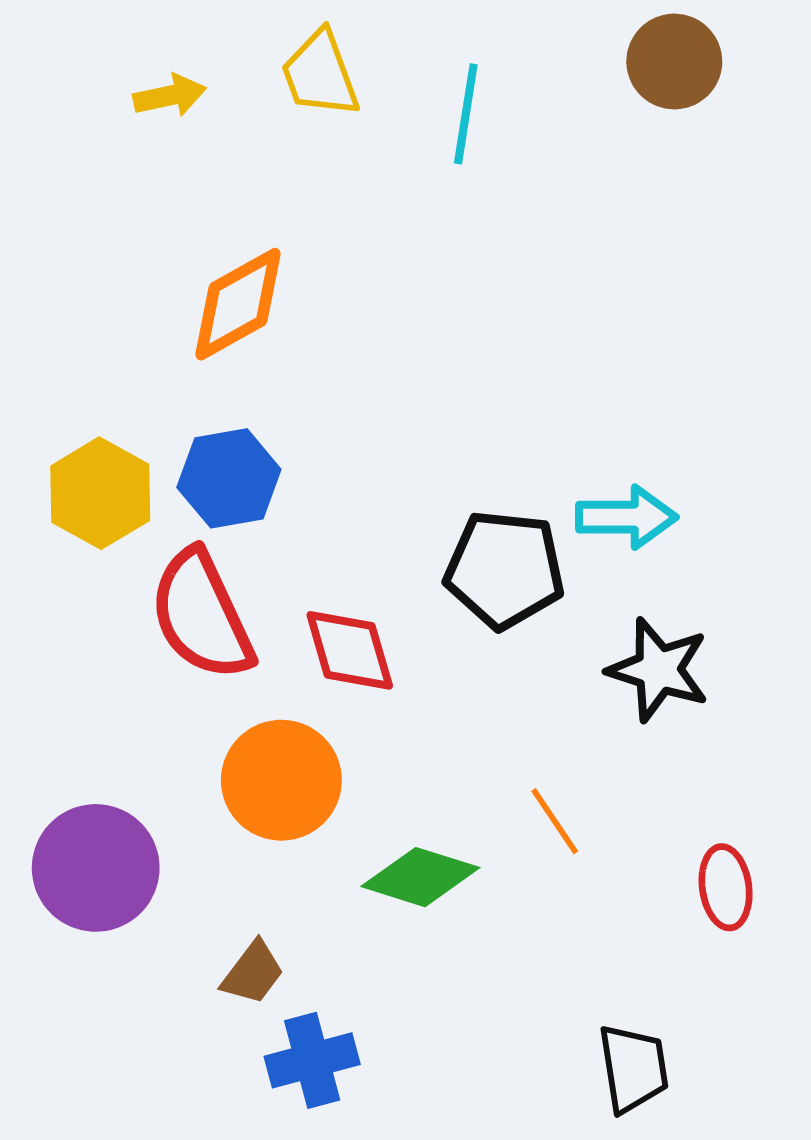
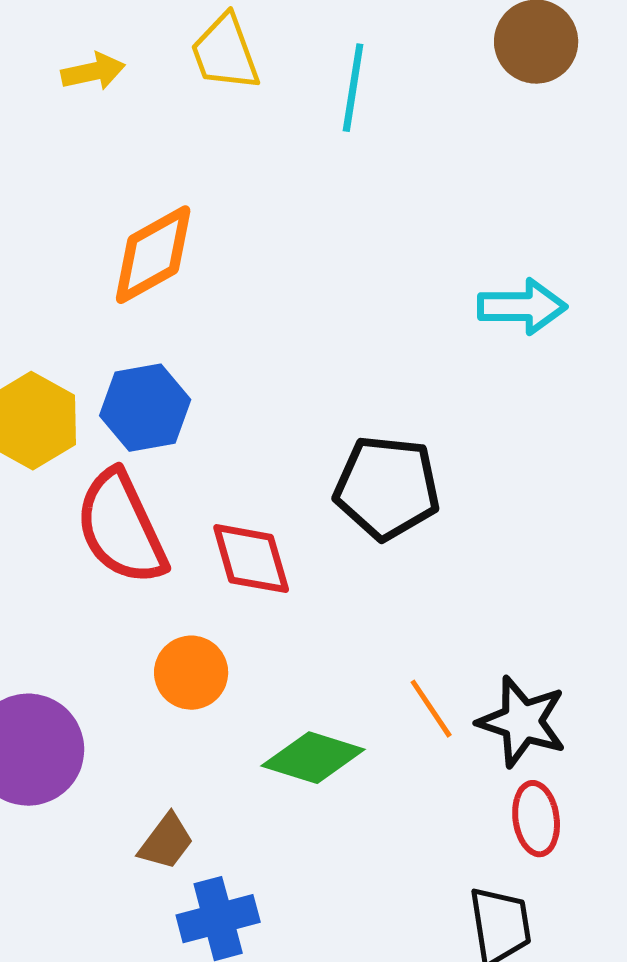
cyan arrow: (626, 517) -> (522, 307), moved
black star: (658, 670) -> (522, 722), moved
orange circle: (281, 780) -> (191, 673), size x0.7
red ellipse: (726, 887) -> (536, 819), moved

